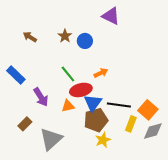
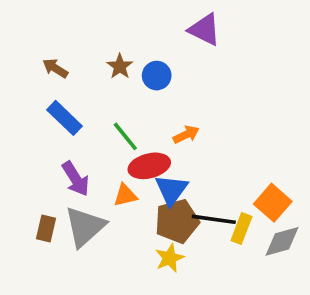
blue rectangle: (16, 75) -> (65, 118), moved
black line: (119, 105) -> (214, 219), moved
brown rectangle: (25, 124) -> (46, 229), turned -32
gray triangle: (51, 139) -> (85, 227), moved
yellow star: (103, 140) -> (170, 258), moved

